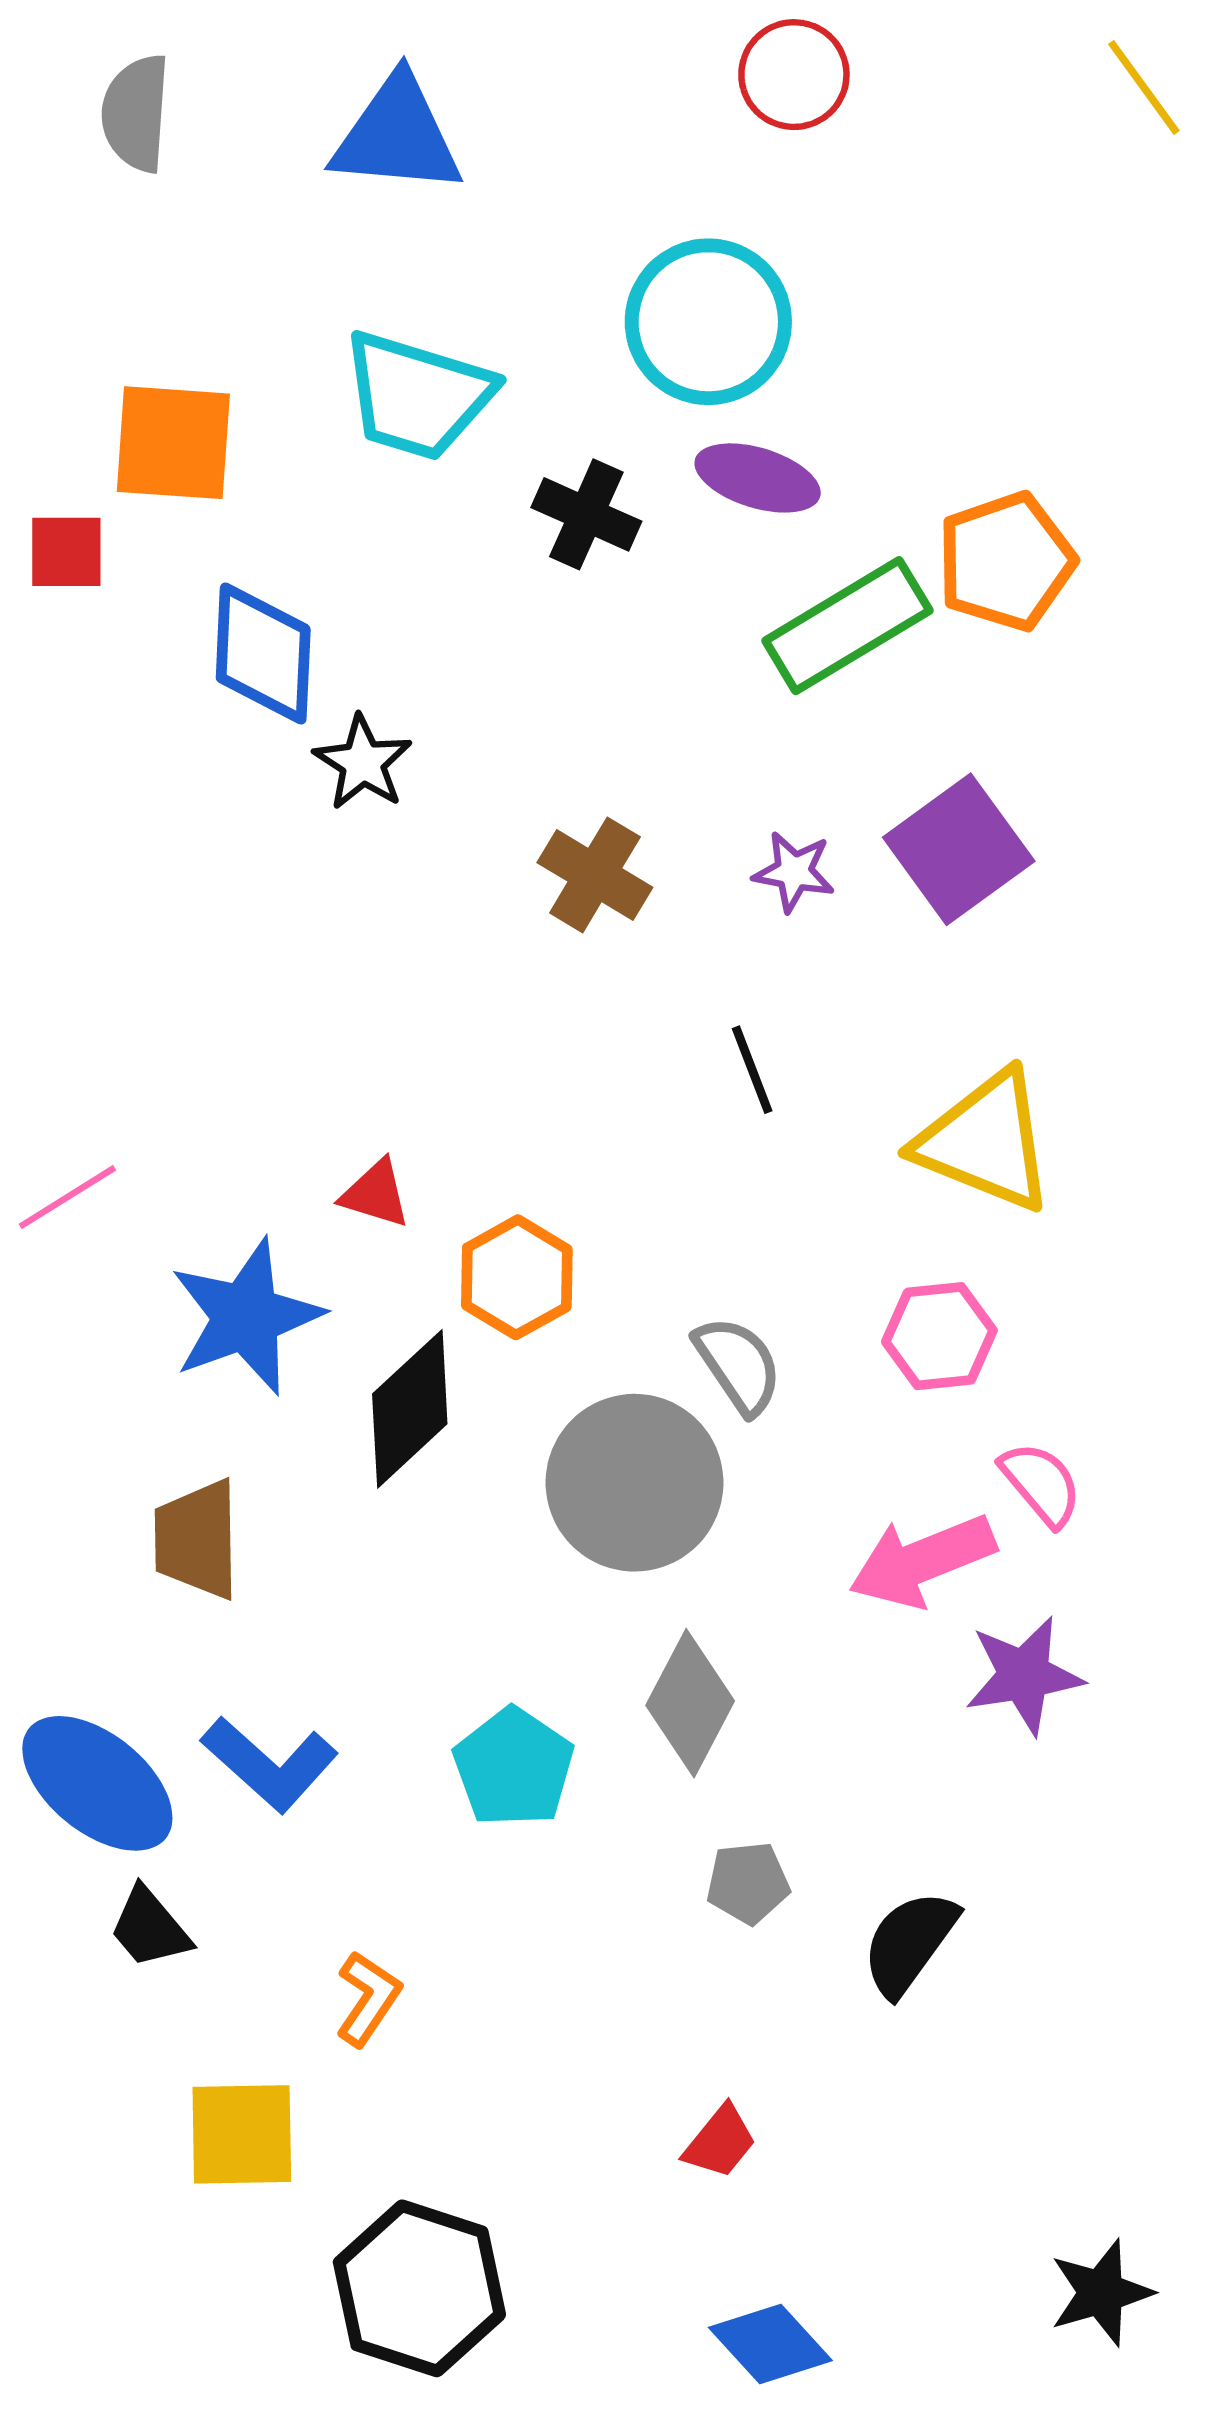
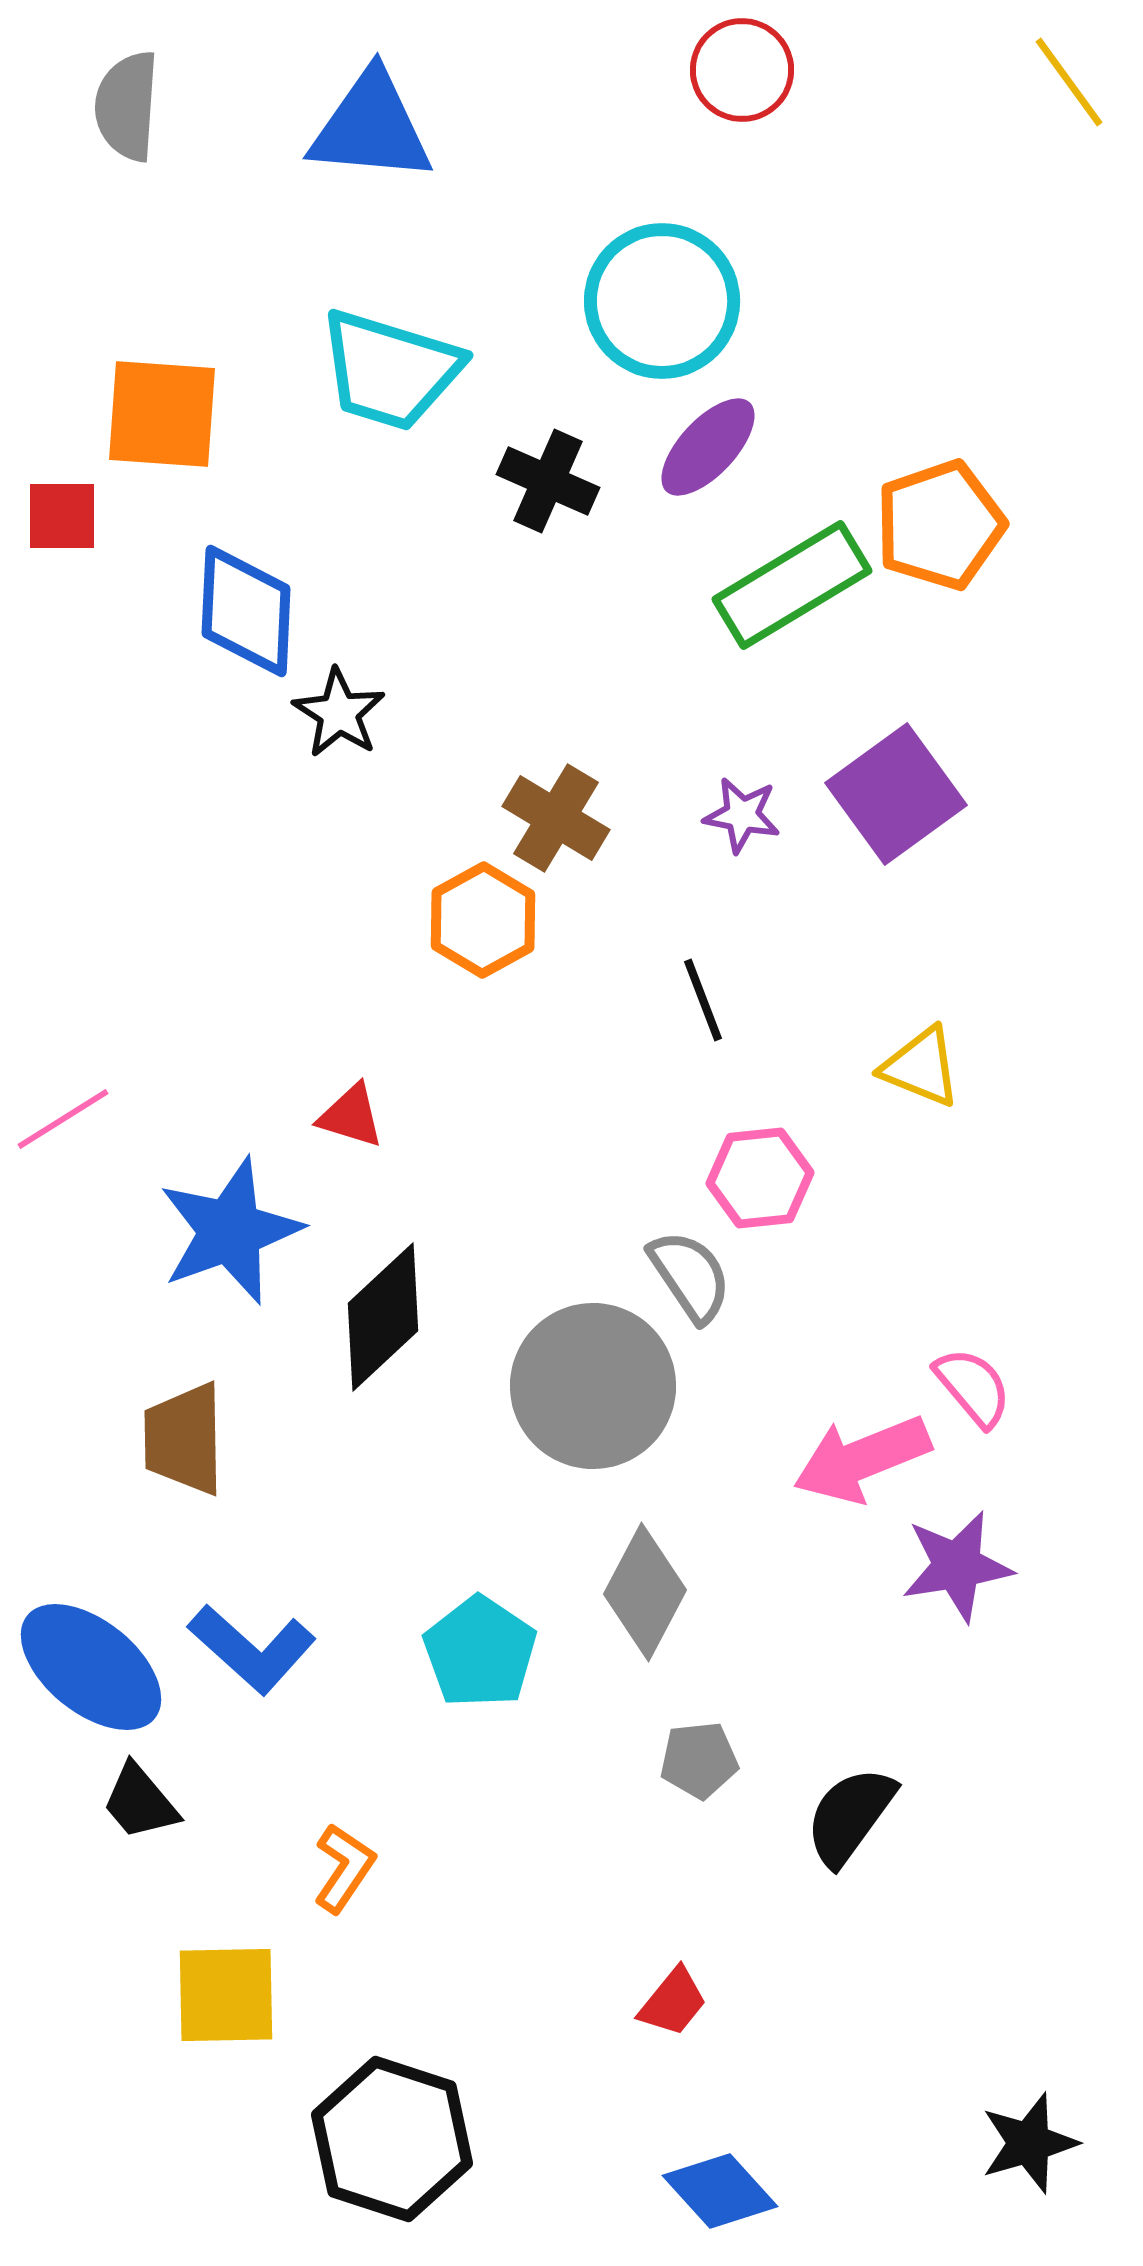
purple ellipse: (758, 478) -> (708, 447), turned -64
yellow triangle: (985, 1141) -> (921, 1067), size x0.6
orange hexagon: (517, 1277) -> (483, 920), moved
pink hexagon: (939, 1336) -> (760, 1178), moved

